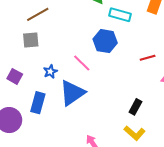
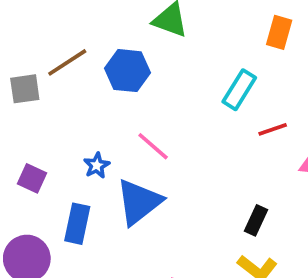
cyan rectangle: (120, 15) -> (239, 90), moved, turned -70
gray square: (31, 40) -> (25, 89), moved
blue hexagon: (105, 41) -> (128, 71), moved

